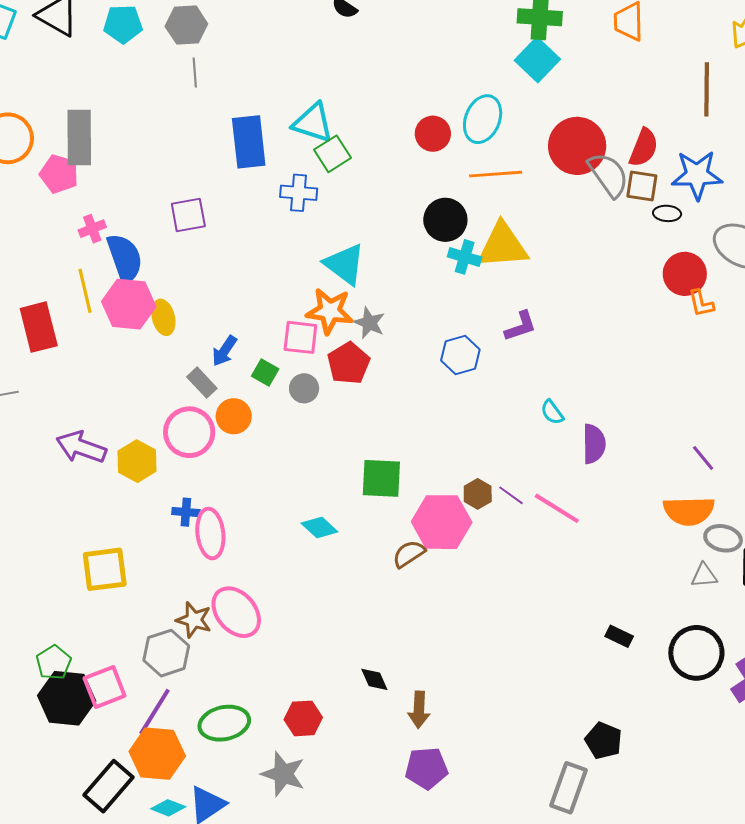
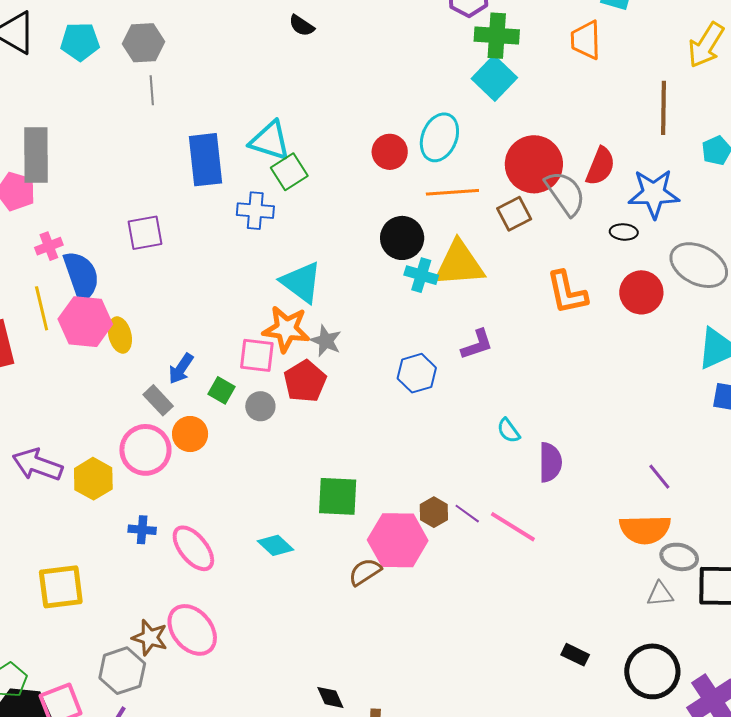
brown square: (642, 186) -> (514, 214), moved, turned -36
orange L-shape: (701, 303) -> (567, 292), moved, size x1.6
pink ellipse: (210, 533) -> (193, 548), moved, turned -33

